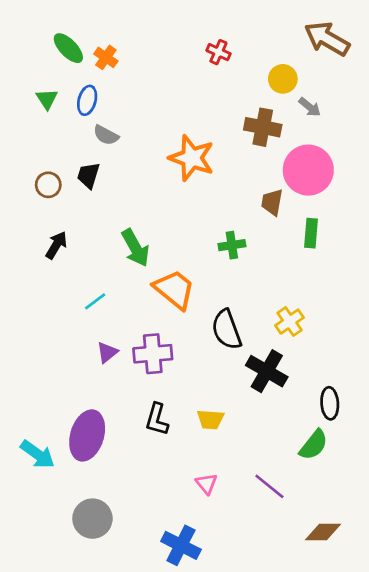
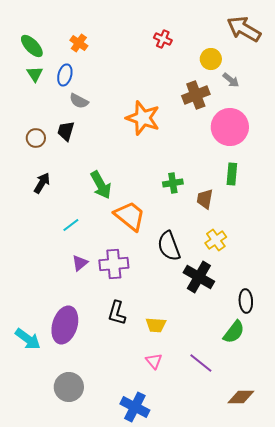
green ellipse: (68, 48) -> (32, 46), moved
brown cross: (263, 127) -> (196, 95), turned -32
brown trapezoid: (272, 202) -> (205, 199), moved
yellow trapezoid: (210, 419) -> (156, 325), moved

